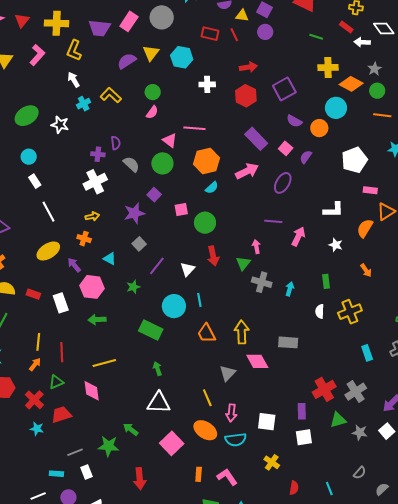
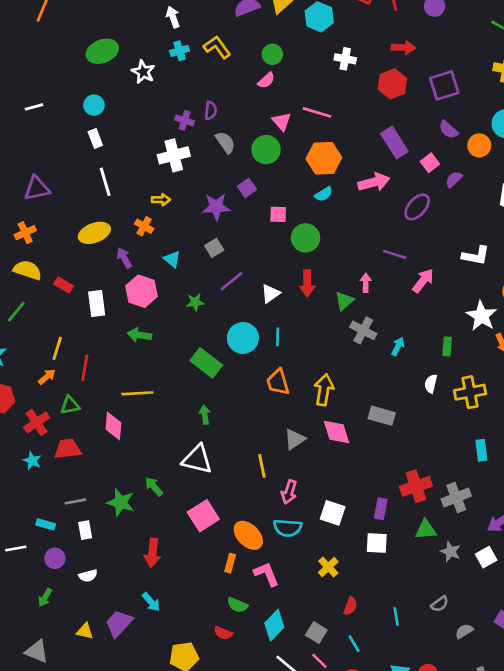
white star: (336, 245) -> (482, 316), moved, size x1.6
orange ellipse: (205, 430) -> (248, 535), moved

